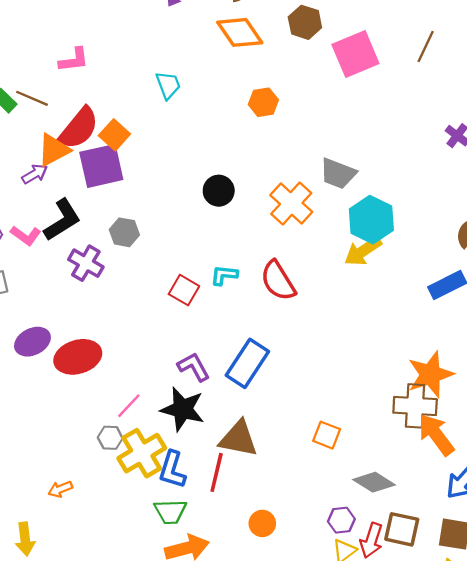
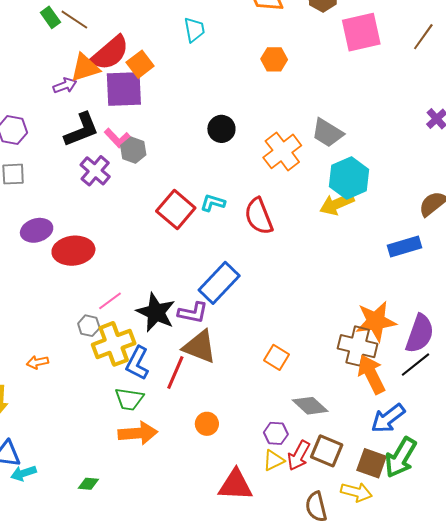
pink L-shape: (26, 236) -> (117, 138), moved
red square: (184, 290) -> (176, 209), size x1.4
purple L-shape: (194, 367) -> (193, 313), moved, turned 120

